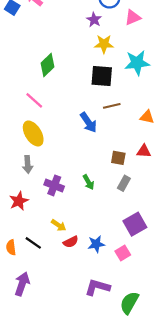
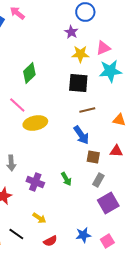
pink triangle: (133, 17) -> (103, 48), moved
blue arrow: (88, 122) -> (81, 135), moved
yellow ellipse: (33, 134) -> (35, 123), moved, turned -70
purple square: (135, 224) -> (108, 203), moved
red semicircle: (71, 242) -> (50, 241), moved
blue star: (96, 244) -> (83, 235), moved
pink square: (123, 253) -> (107, 241), moved

